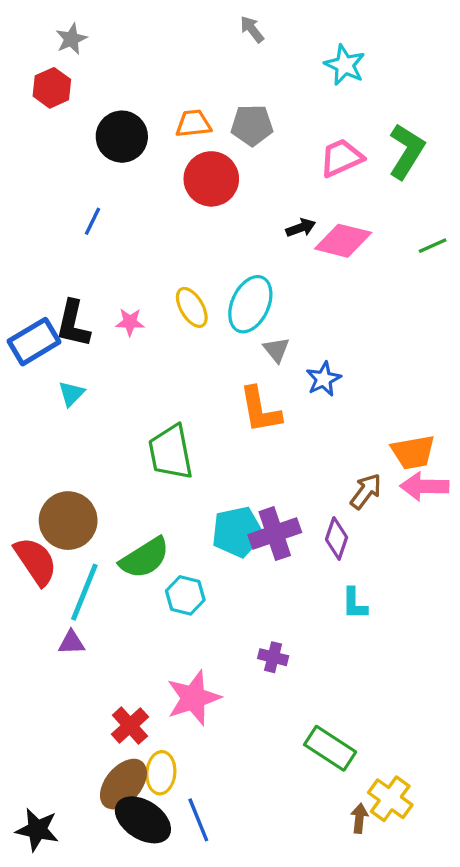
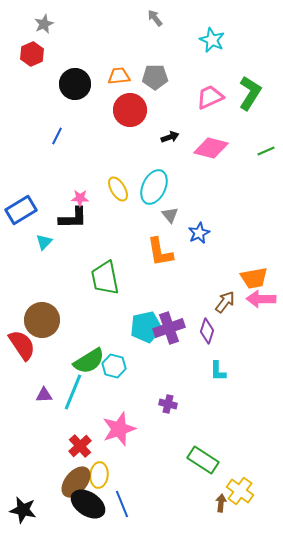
black arrow: (301, 228) -> (170, 137), moved
black L-shape: (73, 324) -> (73, 218), moved, turned -104
green semicircle: (145, 558) -> (89, 361), moved
cyan line: (84, 592) -> (73, 392), moved

